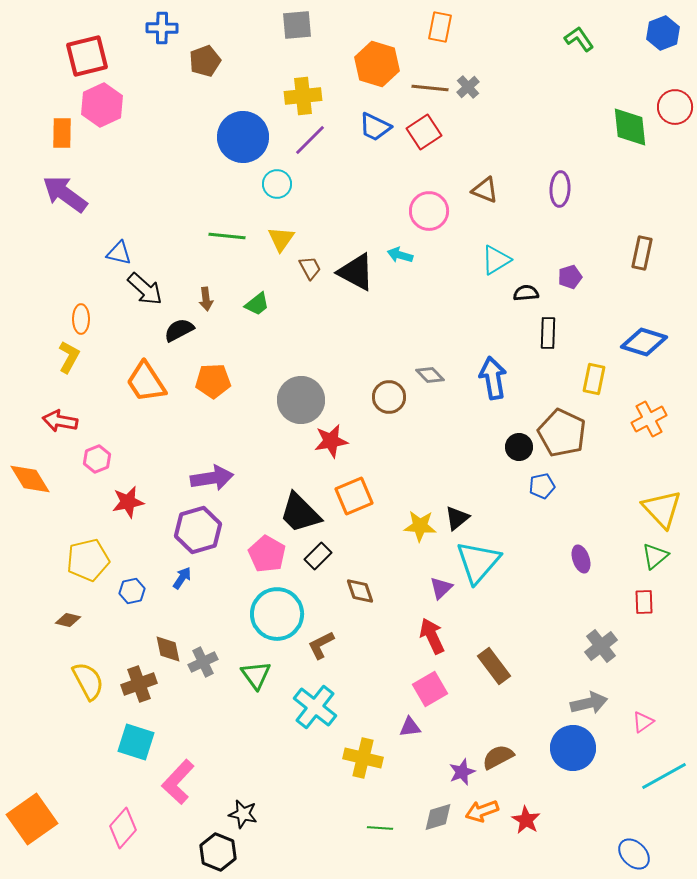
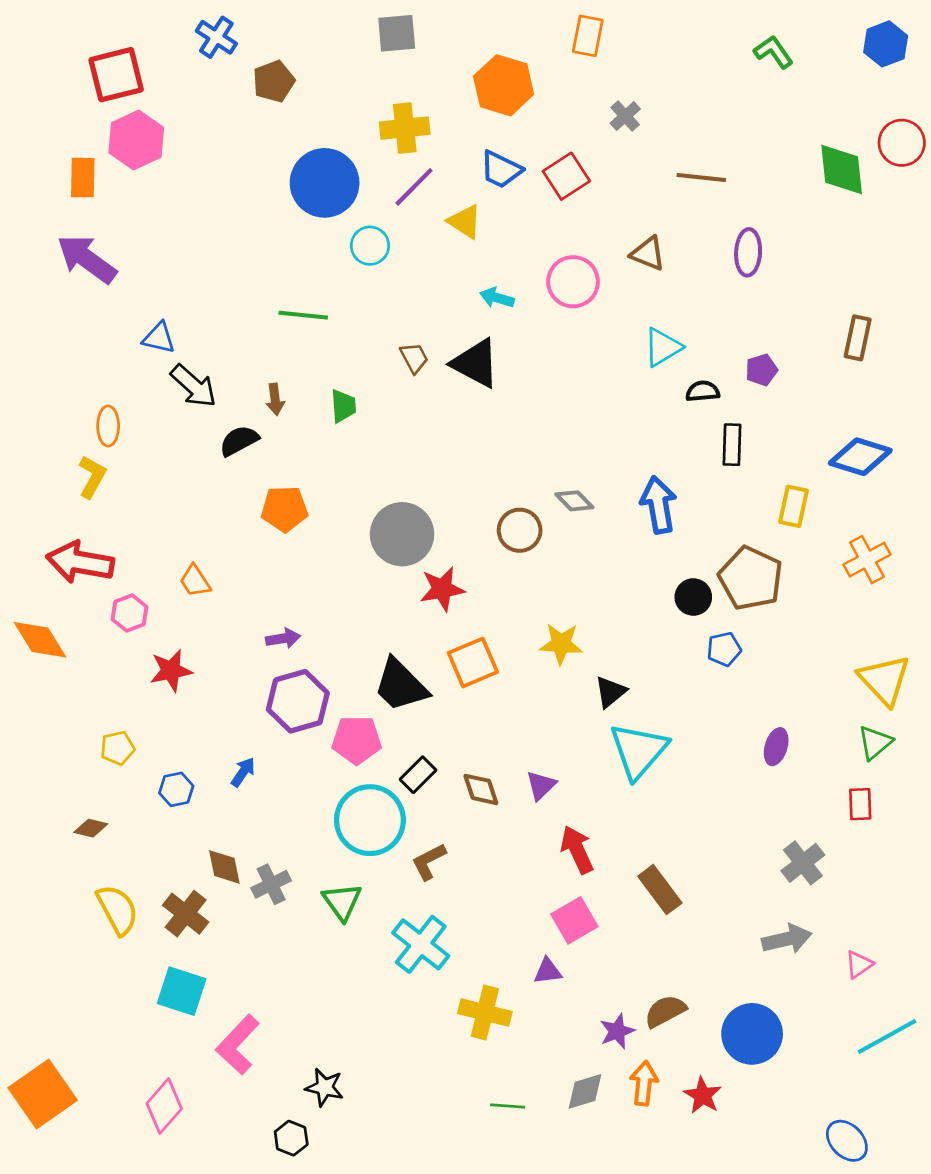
blue cross: (162, 28) -> (216, 37), turned 32
brown line: (430, 88) -> (701, 178), moved
yellow triangle: (281, 239) -> (465, 222), moved, turned -32
cyan arrow: (400, 255) -> (497, 298), moved
green trapezoid: (257, 304) -> (343, 406), turned -56
orange trapezoid: (146, 382) -> (195, 581), moved, size x0.6
red arrow: (60, 421) -> (80, 562), size x1.4
purple arrow: (212, 478) -> (283, 638), size x0.6
yellow star: (420, 526) -> (561, 644), moved
purple hexagon: (198, 530) -> (298, 701), moved
pink pentagon: (267, 554) -> (357, 740), turned -30
black rectangle: (318, 556) -> (418, 775), moved
purple ellipse: (581, 559) -> (776, 747), turned 36
yellow pentagon: (88, 560) -> (117, 748), size x0.6
purple triangle: (441, 588) -> (541, 785), moved
brown cross: (139, 684) -> (186, 914), turned -32
blue circle: (573, 748) -> (752, 1034), moved
orange arrow: (482, 811) -> (644, 1083), turned 116
black hexagon: (218, 852) -> (291, 1138), size x0.7

